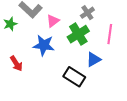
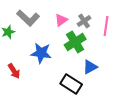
pink triangle: (53, 21) -> (61, 20), moved
pink line: (110, 34) -> (106, 26), moved

